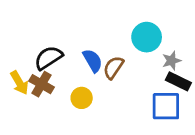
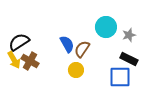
black semicircle: (48, 58) -> (19, 42), moved
gray star: (171, 61) -> (129, 35), moved
yellow circle: (82, 98) -> (76, 70), moved

